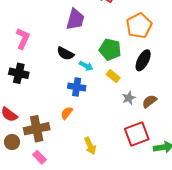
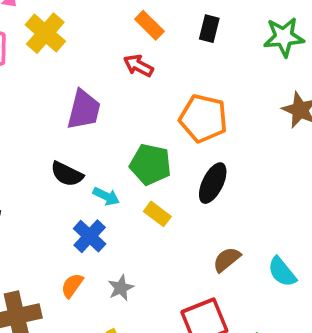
orange pentagon: (139, 26) -> (203, 118), turned -30
blue cross: (77, 87) -> (90, 236), turned 36
gray star: (129, 98) -> (121, 288), moved

